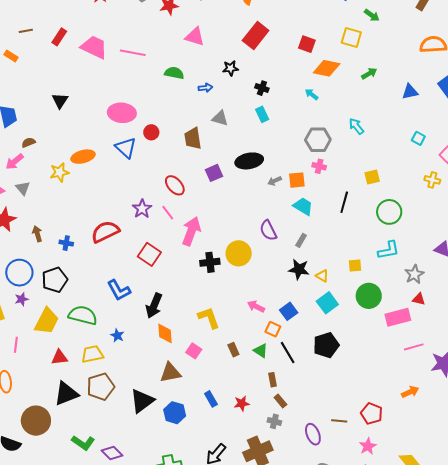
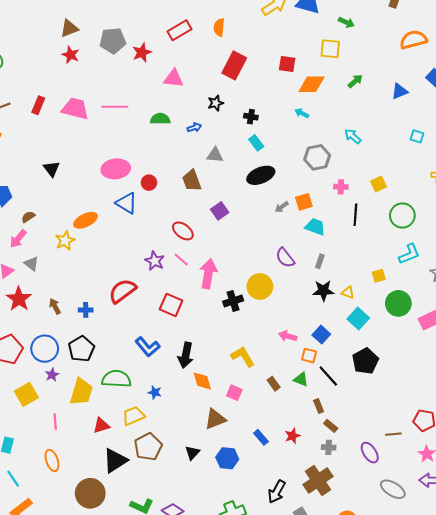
black ellipse: (249, 161) -> (261, 175), moved
pink cross: (319, 166) -> (341, 187), moved
black triangle: (142, 401) -> (192, 453), size x0.6

